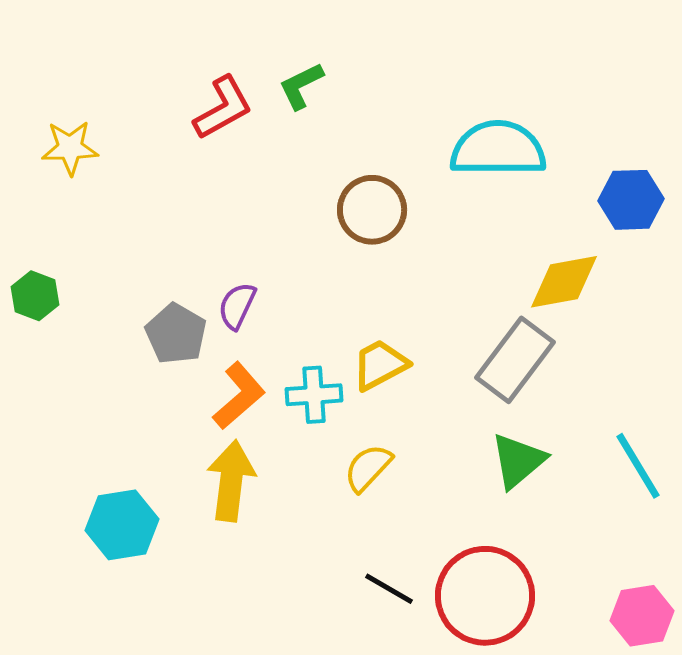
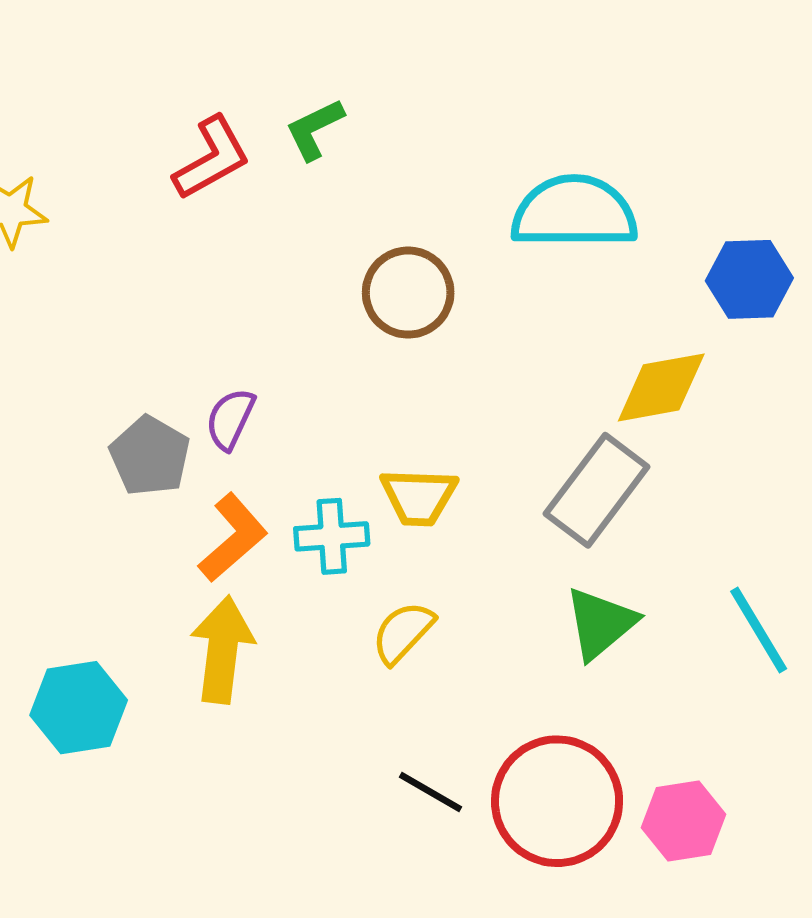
yellow trapezoid: (380, 365) -> (419, 497), turned -150
pink hexagon: (642, 616) -> (684, 821), moved

